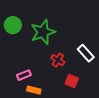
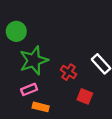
green star: (43, 32) -> (34, 60), moved

